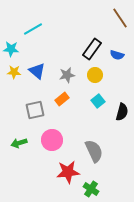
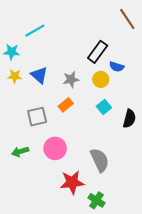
blue semicircle: (117, 55) -> (117, 67), moved

